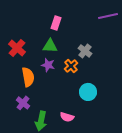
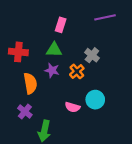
purple line: (108, 16) -> (105, 17), moved
red cross: (17, 48) -> (18, 52), turned -36
pink semicircle: (67, 117) -> (72, 107), moved

